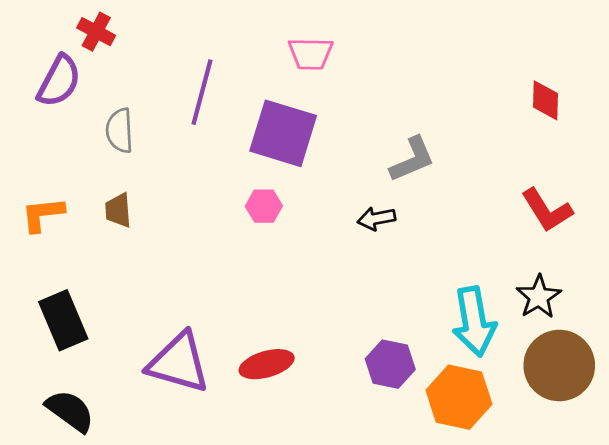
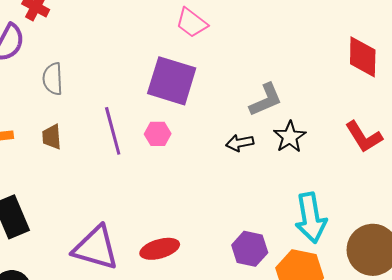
pink trapezoid: (311, 54) -> (192, 23), turned 36
purple line: (202, 92) -> (113, 131), moved, turned -30
red diamond: (546, 100) -> (363, 57), size x1.4
black star: (539, 297) -> (290, 137), moved

